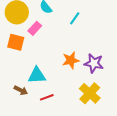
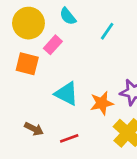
orange star: (71, 60) -> (102, 103), moved
cyan triangle: (37, 75) -> (66, 94), moved, turned 30

